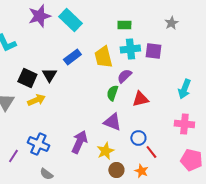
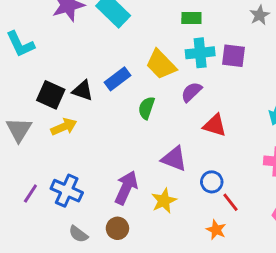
blue rectangle: (72, 57) -> (117, 79), moved
yellow trapezoid: (103, 57) -> (161, 64), turned -30
black triangle: (49, 75) -> (83, 91), turned -42
green semicircle: (112, 93) -> (146, 108), moved
red triangle: (140, 99) -> (215, 125), turned 30
purple line: (13, 156) -> (30, 193), moved
brown circle: (116, 170) -> (117, 228), moved

